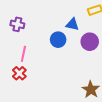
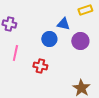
red cross: (19, 73) -> (40, 66), moved, turned -32

